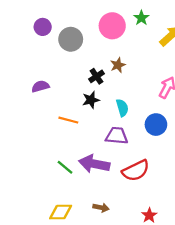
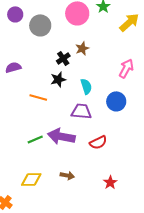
green line: (65, 167) -> (35, 139), turned -63
red semicircle: (136, 171) -> (98, 142), size x0.7

